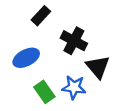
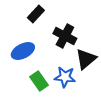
black triangle: (98, 67) -> (86, 59), turned 30

